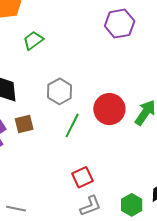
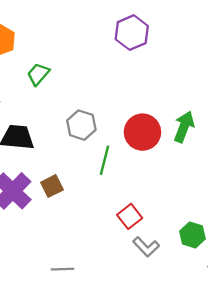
brown square: (24, 124) -> (52, 186), moved
gray L-shape: (90, 206) -> (146, 247), turned 80

